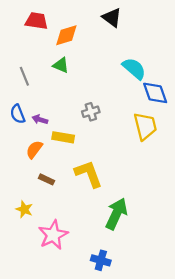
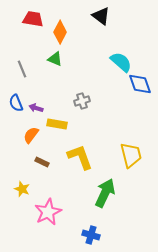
orange diamond: (66, 35) -> (60, 32), turned -45
yellow trapezoid: (145, 126) -> (131, 155), moved

